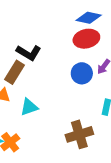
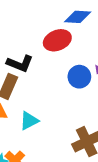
red ellipse: (86, 39) -> (57, 40), moved

